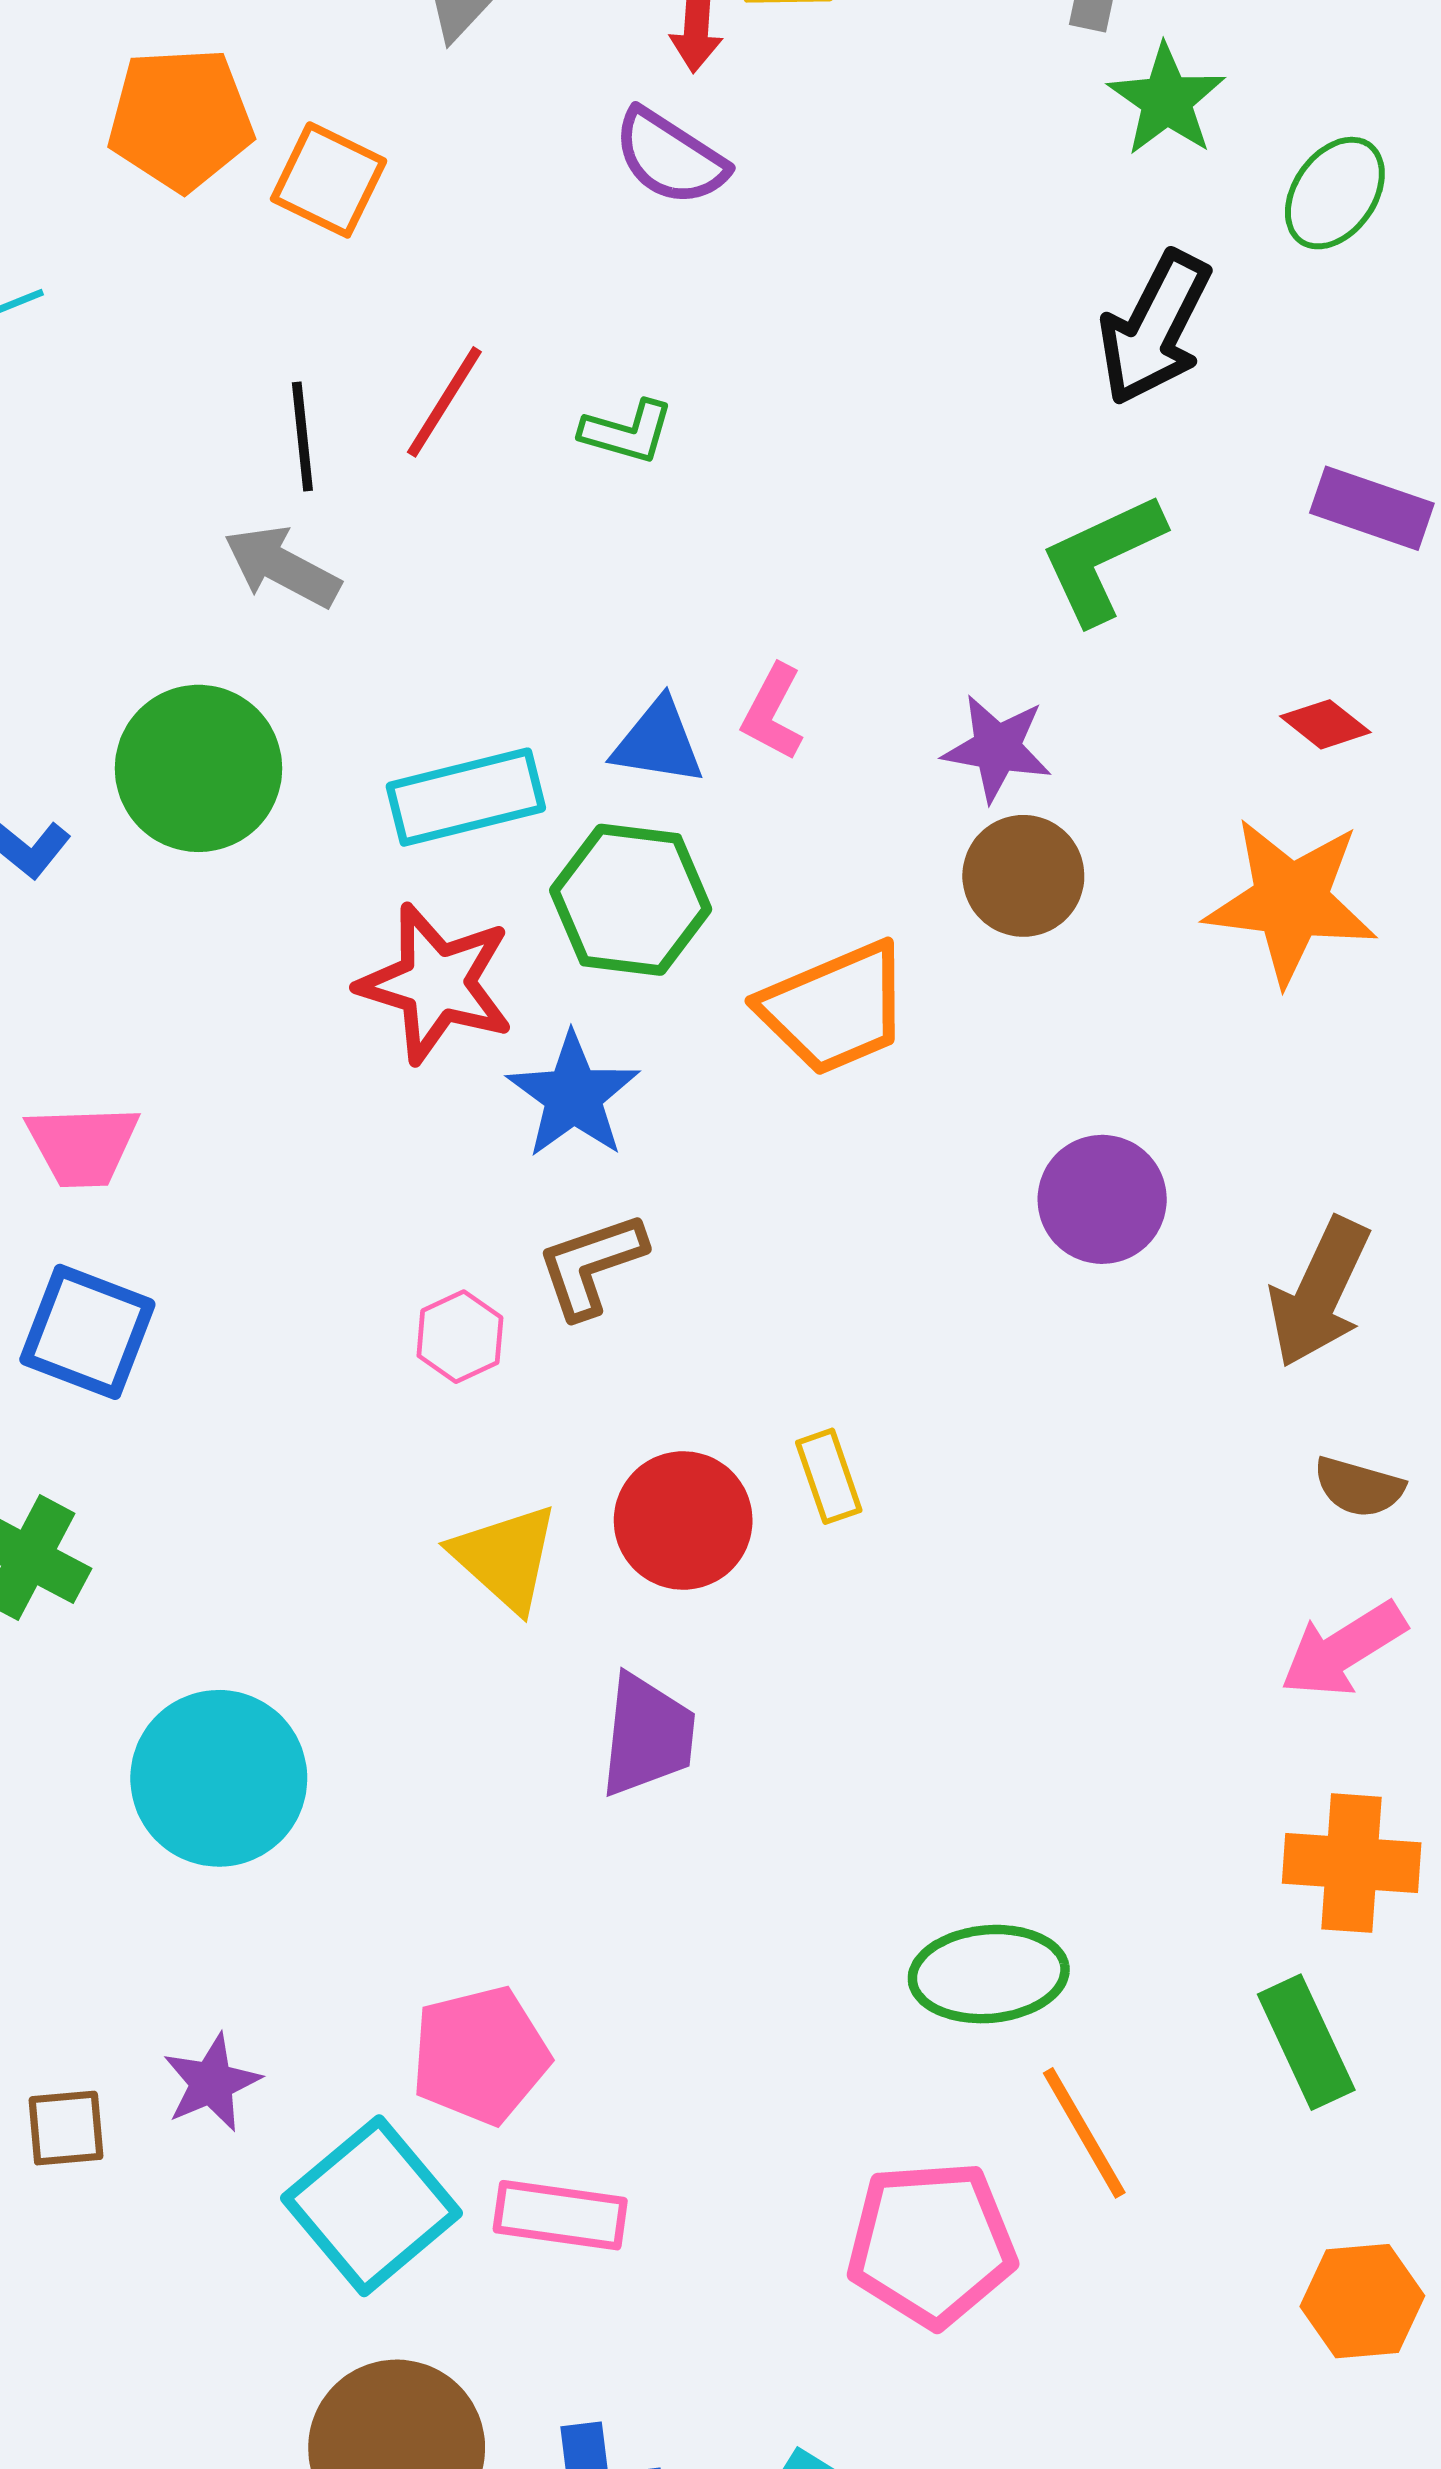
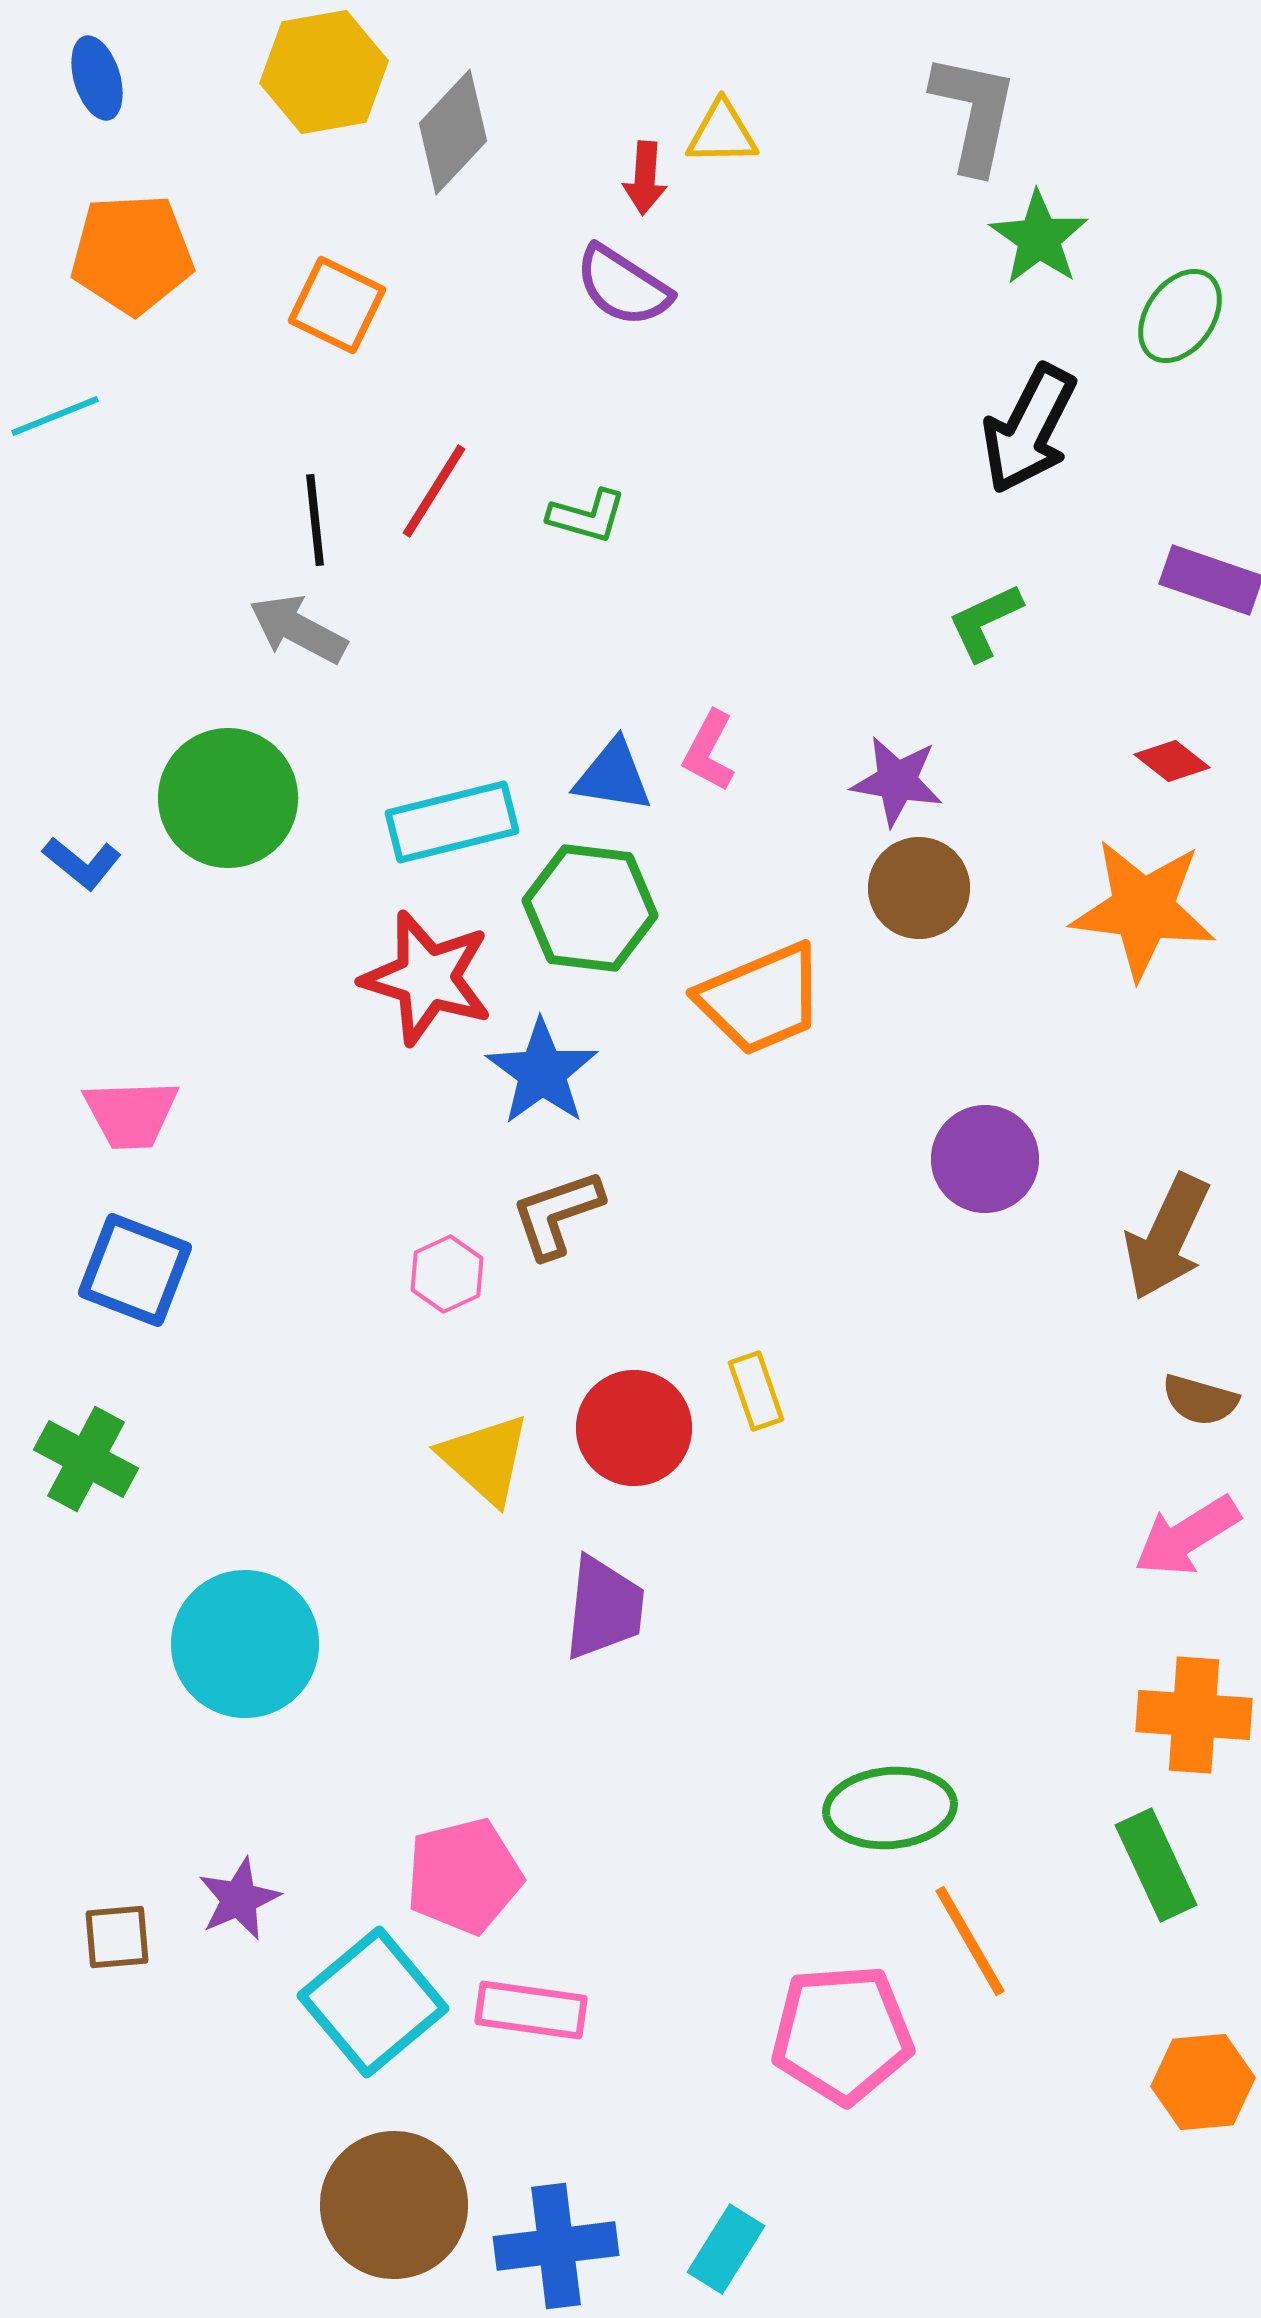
orange pentagon: (181, 119) -> (132, 254), moved
green L-shape: (1102, 558) -> (985, 622), size x0.7

